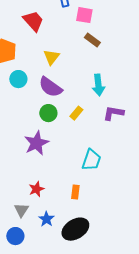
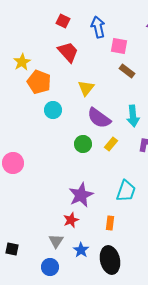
purple semicircle: (50, 87) -> (99, 118), moved
purple star: (36, 143) -> (81, 195), moved
black ellipse: (75, 229) -> (110, 260), turned -72

